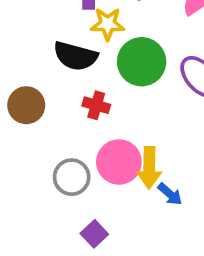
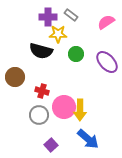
green circle: (142, 62) -> (76, 54), size x0.6
red cross: (96, 105) -> (42, 91), moved
blue arrow: (170, 194) -> (88, 139), moved, size x1.6

